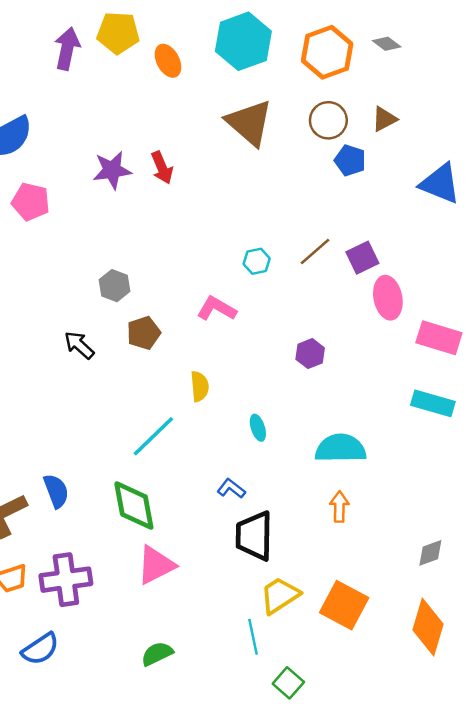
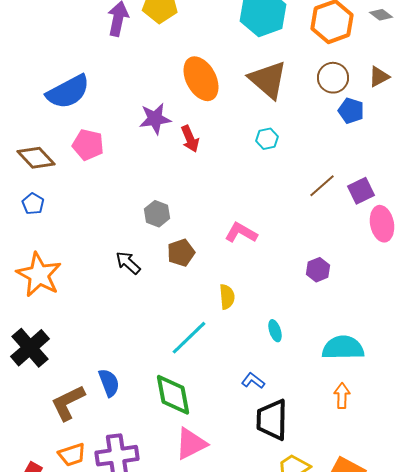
orange ellipse: (168, 61) -> (201, 79), moved, size x1.6
red arrow: (162, 168) -> (190, 139), moved
cyan hexagon: (257, 261) -> (267, 139), moved

